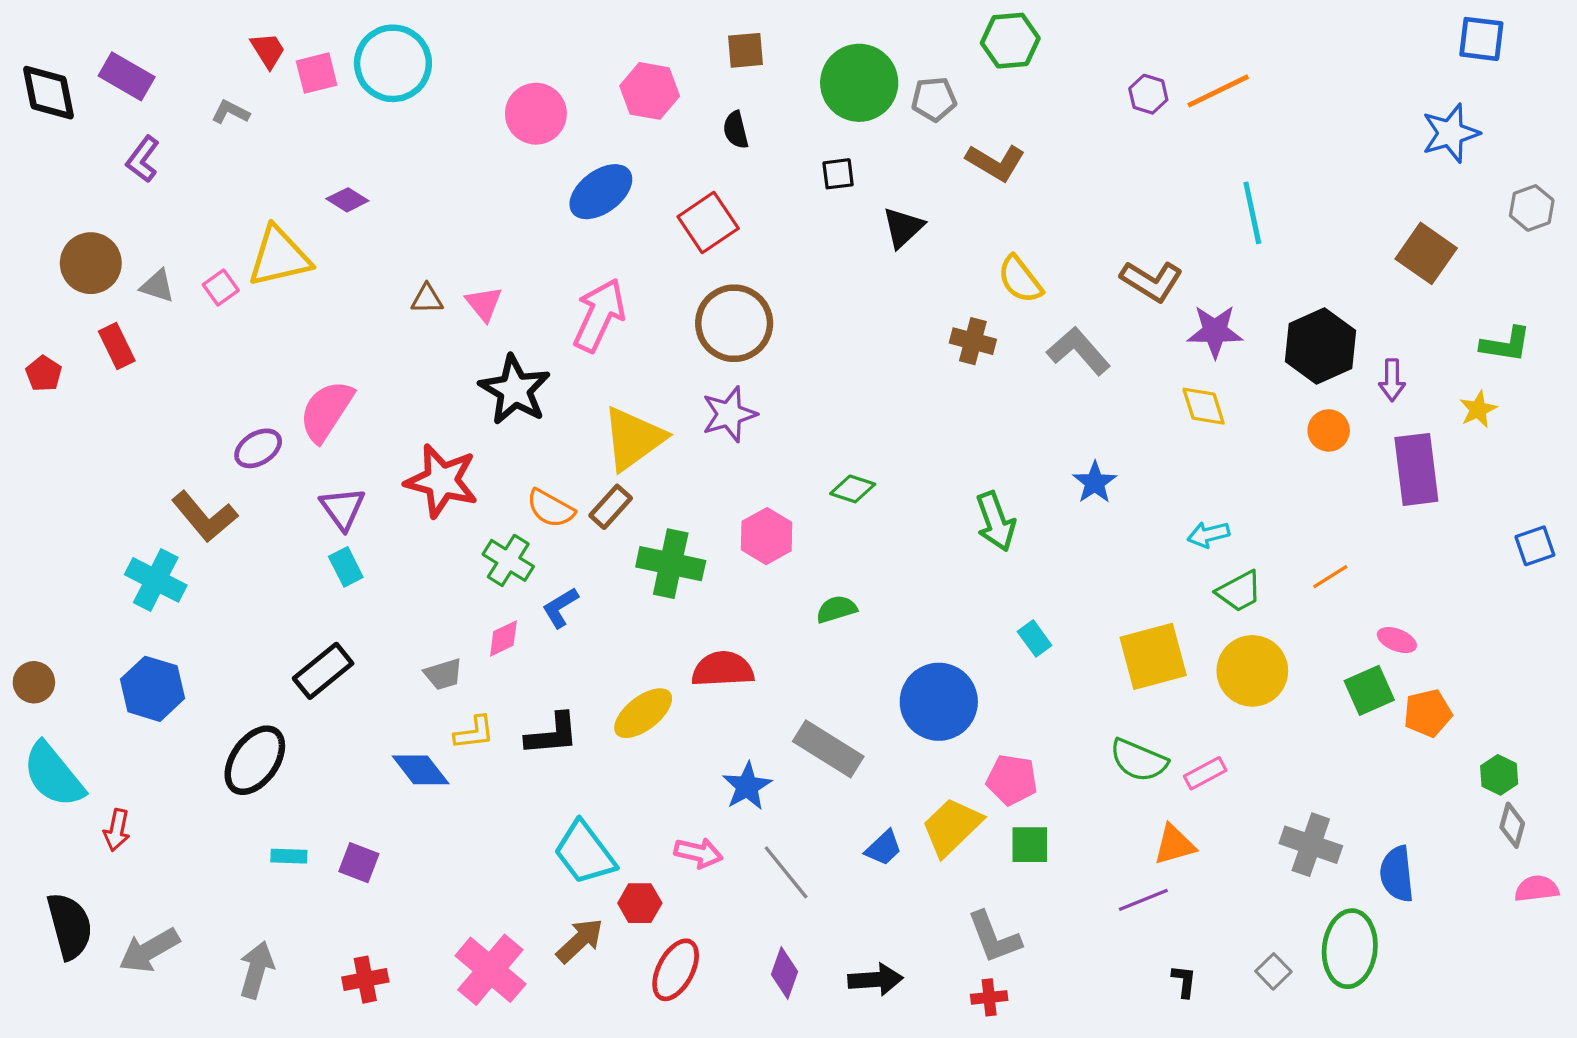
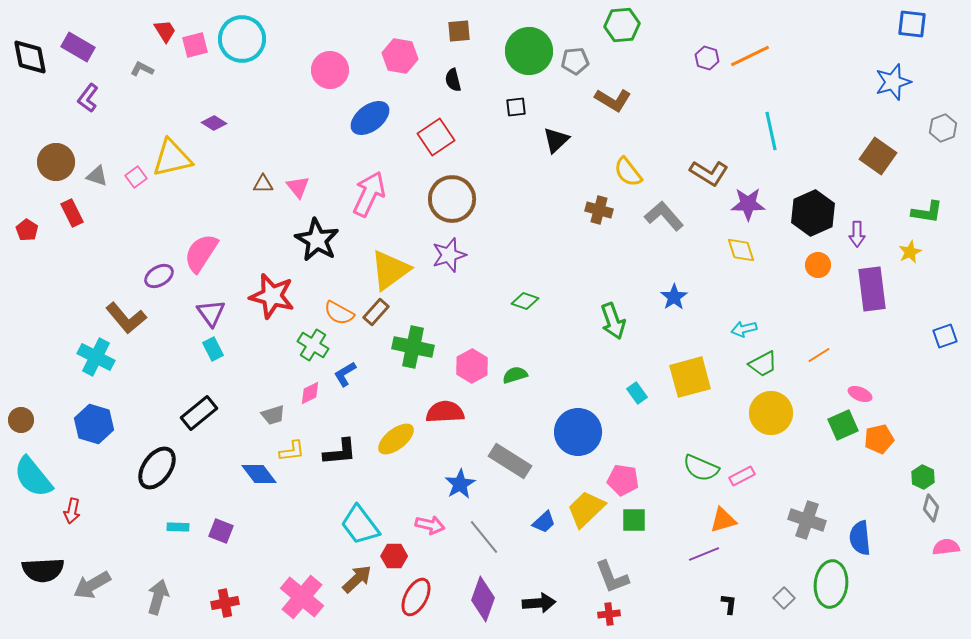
pink hexagon: (767, 536) -> (472, 366), moved
yellow square: (1153, 656) -> (690, 377), moved
black semicircle: (70, 926) -> (43, 570), turned 102
purple diamond: (784, 973) -> (483, 599), size x1.4

